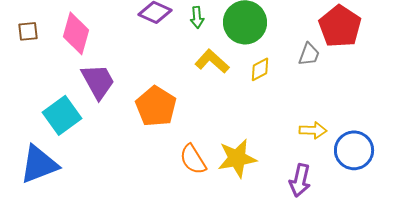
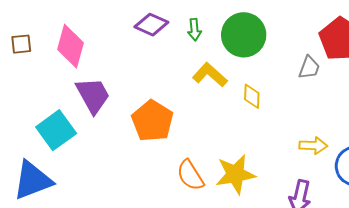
yellow diamond: (260, 69) -> (252, 96), moved, turned -60

